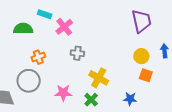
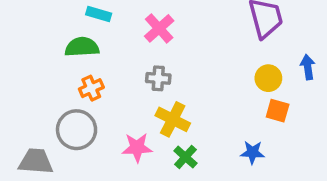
pink cross: (64, 27) -> (159, 28), moved
green semicircle: (23, 29) -> (82, 47), moved
yellow cross: (99, 78) -> (173, 119), moved

